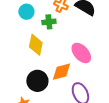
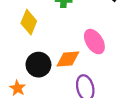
yellow diamond: (36, 45) -> (29, 22), moved

